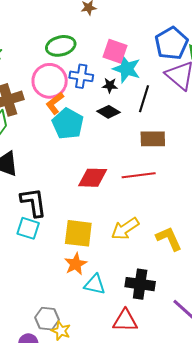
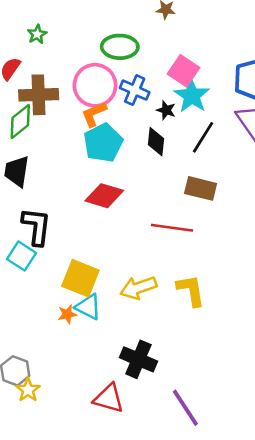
black diamond: (109, 112) -> (156, 142), turned 50
red diamond: (93, 178) -> (104, 196), moved
yellow L-shape: (169, 239) -> (191, 290), moved
orange star: (76, 264) -> (67, 314), size x0.7
cyan triangle: (95, 284) -> (88, 307), moved

